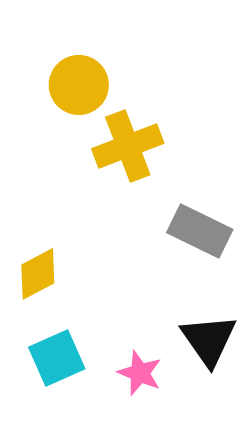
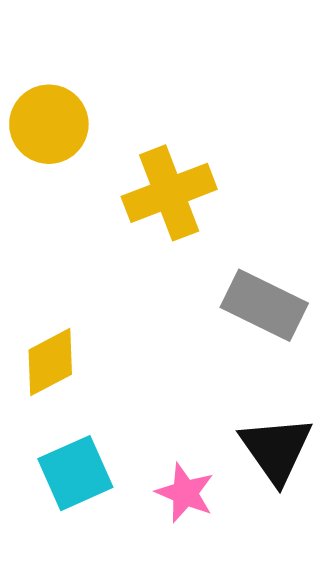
yellow circle: (79, 85) -> (49, 124), moved

